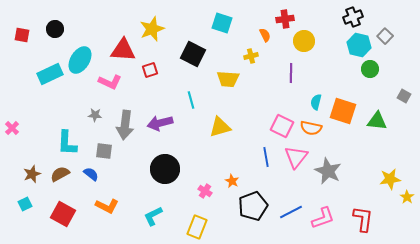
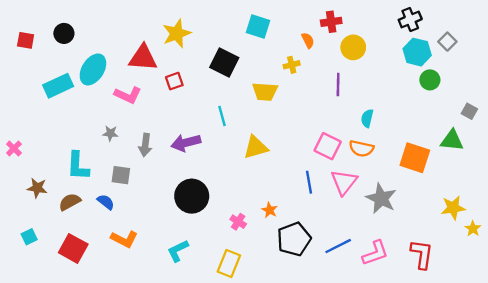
orange square: (343, 111) -> (415, 158), moved
green triangle: (377, 121) -> (452, 140), moved
gray arrow: (125, 125) -> (145, 145), size x0.7
brown star: (32, 174) -> (37, 188), moved, turned 30

